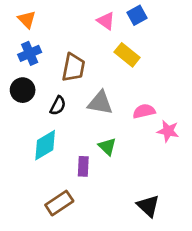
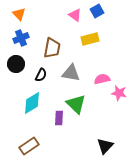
yellow rectangle: (127, 55) -> (90, 39), turned -54
green triangle: (107, 147) -> (76, 104), size x1.5
brown rectangle: (59, 203) -> (29, 146), moved
black triangle: (148, 206) -> (105, 146), turned 30

